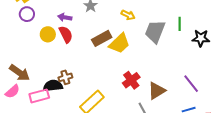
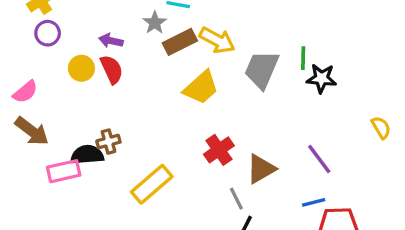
yellow arrow: (128, 15) -> (217, 40), size x1.5
brown rectangle: (102, 38) -> (180, 42), moved
black star: (201, 38) -> (322, 78), moved
pink semicircle: (12, 91) -> (25, 92), moved

